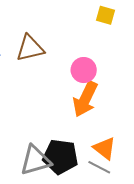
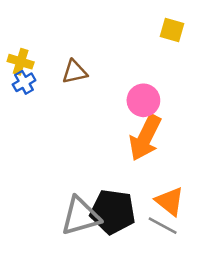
brown triangle: (30, 48) -> (74, 72), size x0.7

